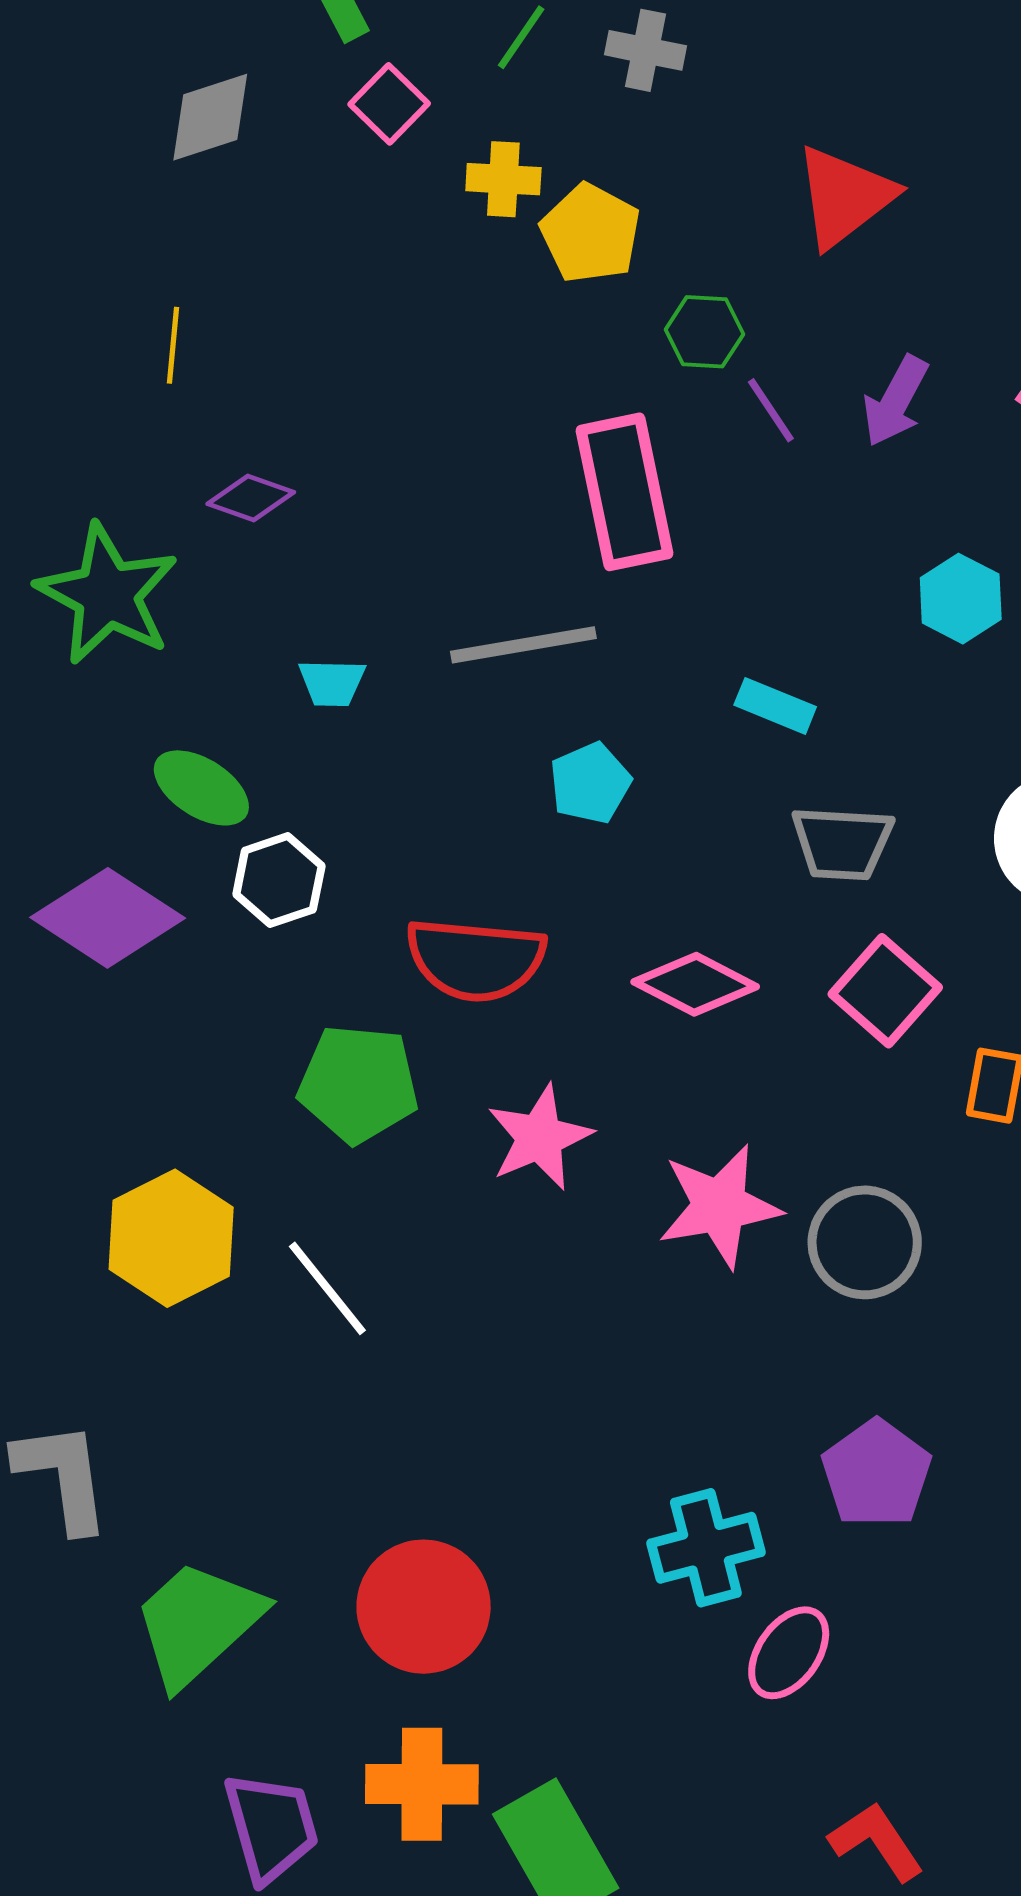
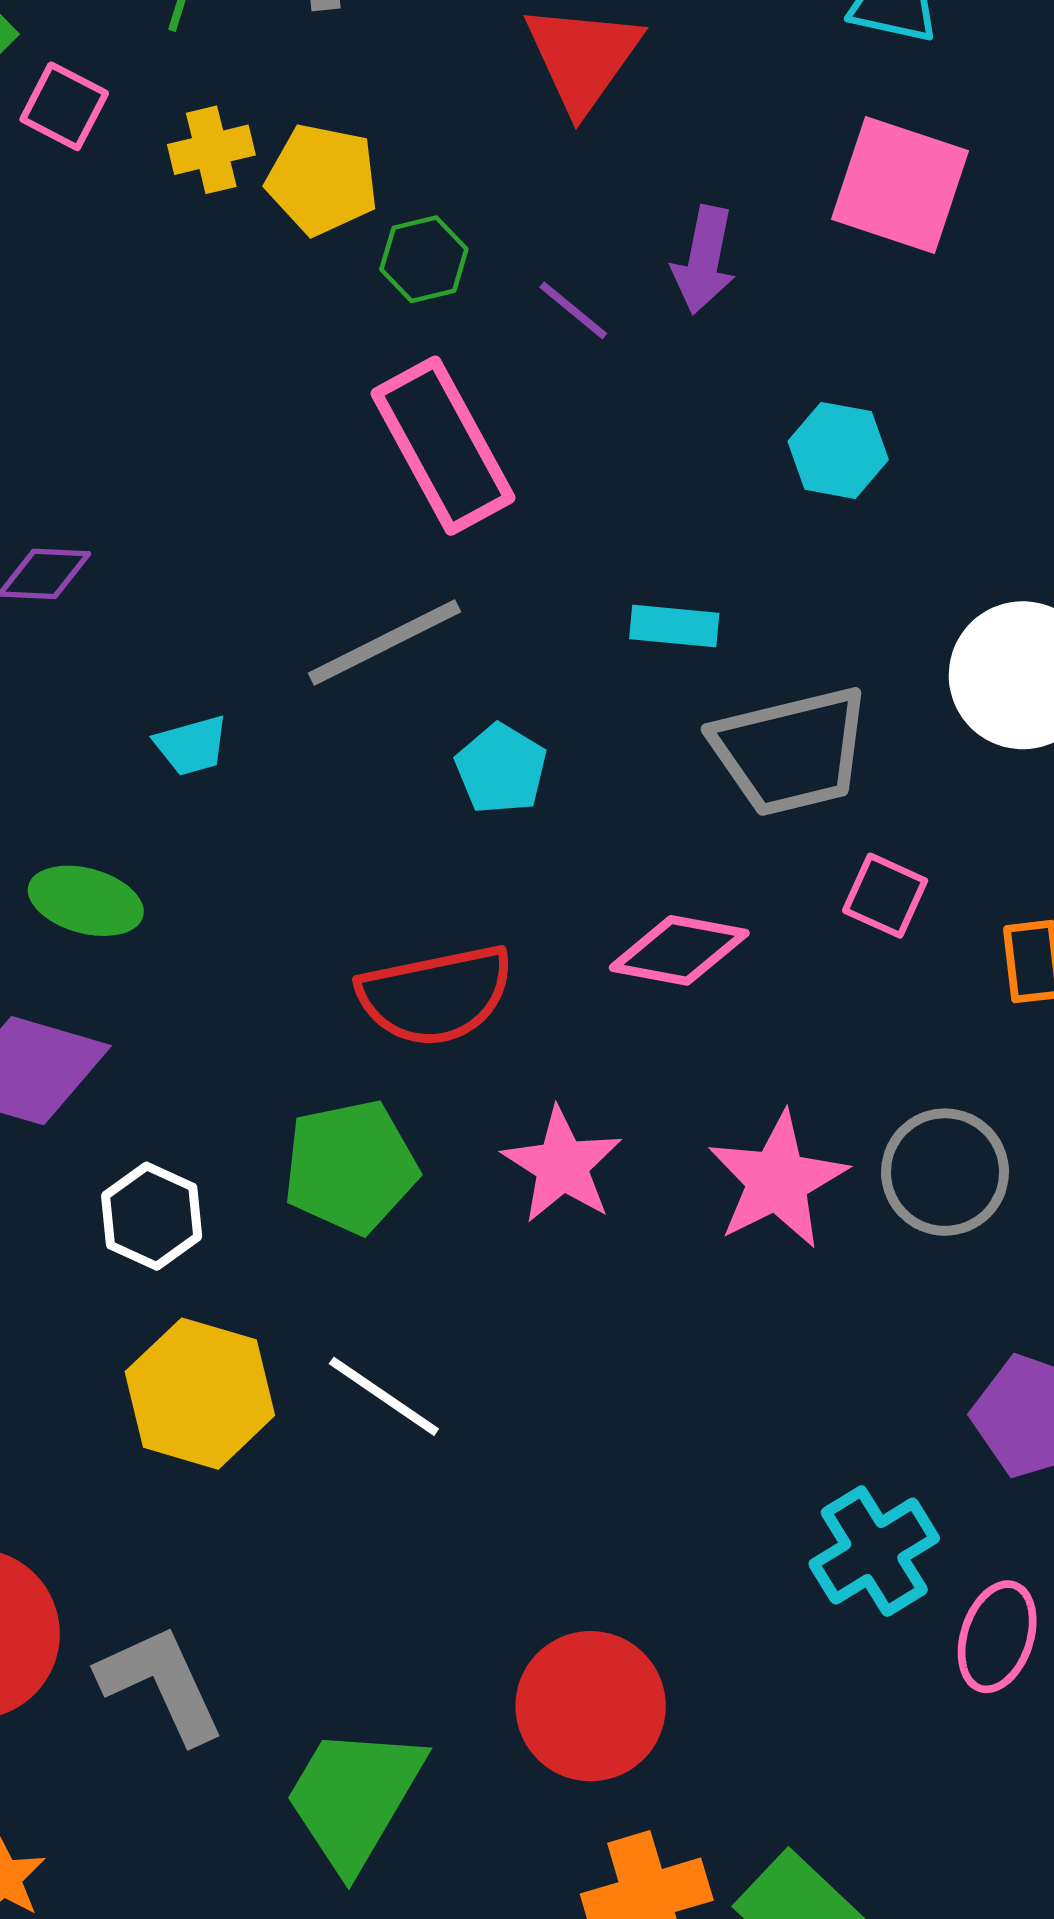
green hexagon: (704, 332) -> (424, 259), moved
gray trapezoid: (842, 843) -> (791, 751), size x1.4
white hexagon: (279, 880) -> (152, 1216), moved
pink square: (885, 991) -> (885, 896), size x0.7

